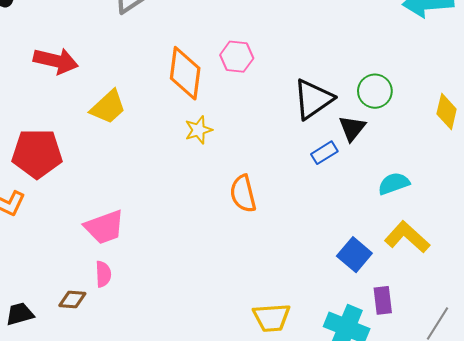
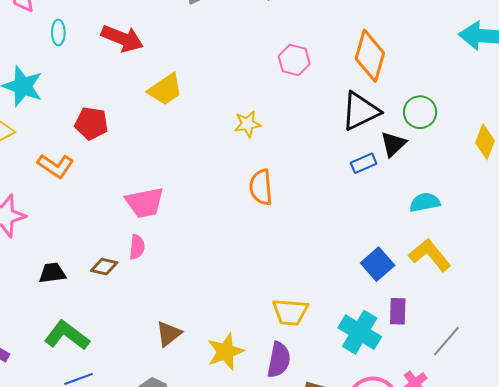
orange diamond: (185, 73) -> (370, 56), moved
red pentagon: (37, 153) -> (91, 123), size x0.7
orange semicircle: (243, 194) -> (261, 187), moved

